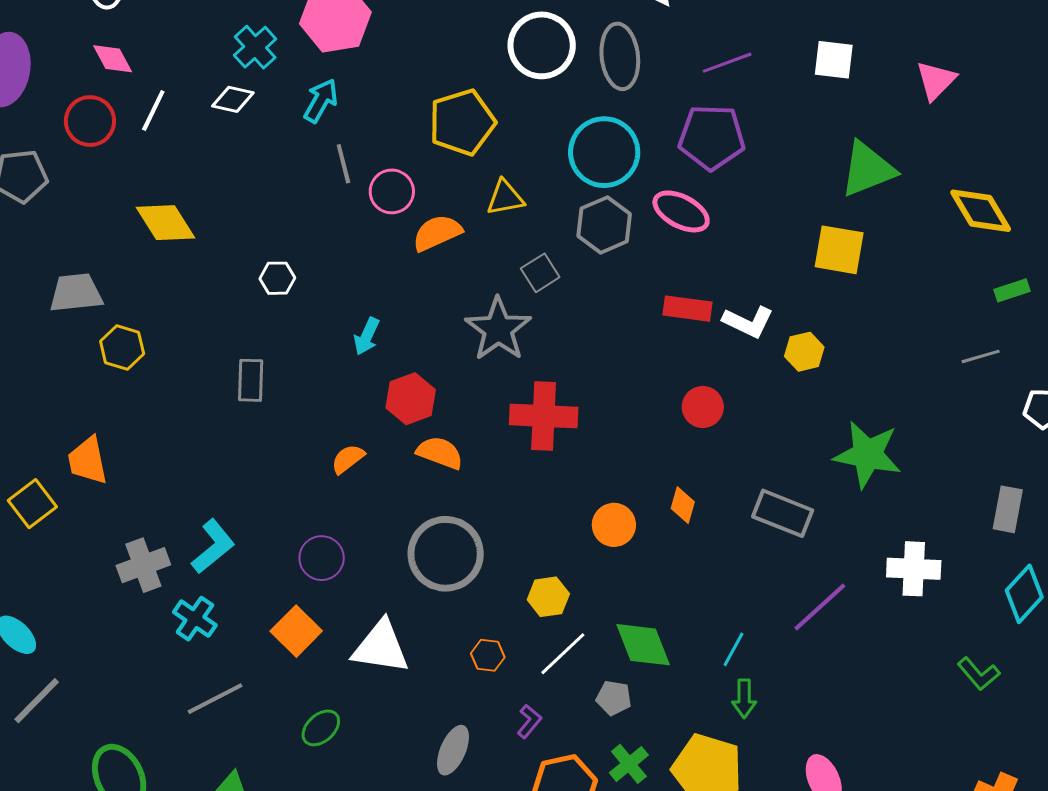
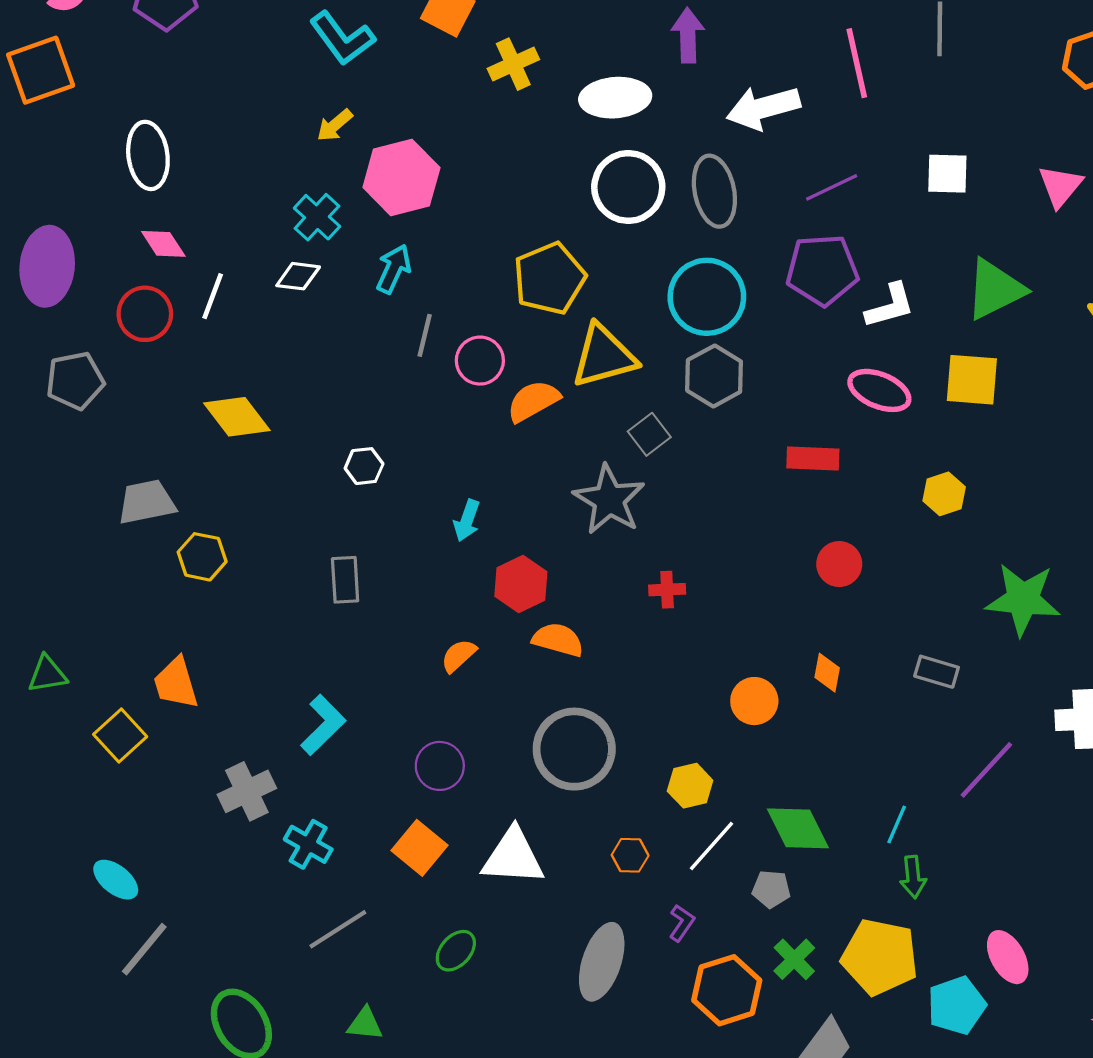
gray line: (343, 164) -> (425, 335), turned 33
yellow triangle: (505, 198) -> (604, 356), size x1.6
pink ellipse: (681, 211) -> (879, 390), moved
white L-shape: (748, 322) -> (890, 306), moved, turned -36
red cross: (544, 416) -> (667, 590), size x0.5
gray rectangle: (783, 513) -> (937, 672), size x0.7
cyan L-shape: (213, 547) -> (323, 725), moved
gray ellipse: (453, 750) -> (602, 962), size x1.4

